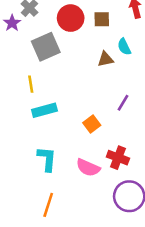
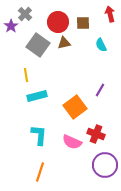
gray square: (46, 47) -> (38, 45), turned -30
brown triangle: (106, 59) -> (64, 43), moved
orange square: (92, 124) -> (75, 107), size x1.6

